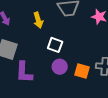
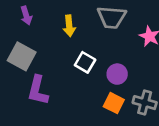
purple circle: (60, 67) -> (117, 74), moved

